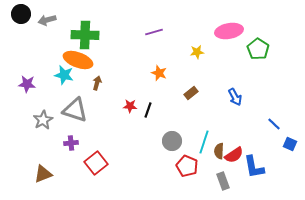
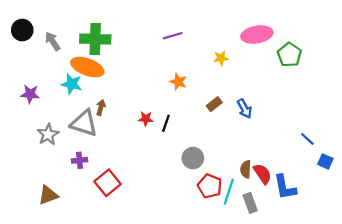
black circle: (21, 14) -> (22, 30), moved
gray arrow: (47, 20) -> (53, 41), moved, turned 72
brown arrow: (97, 83) -> (101, 108), moved
blue arrow: (235, 97) -> (245, 109), moved
cyan line: (204, 142) -> (229, 192), moved
red semicircle: (234, 155) -> (263, 174), turned -90

